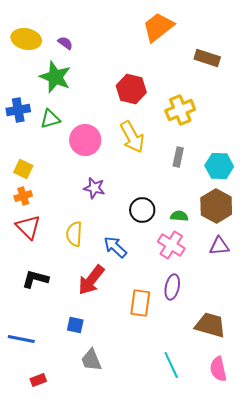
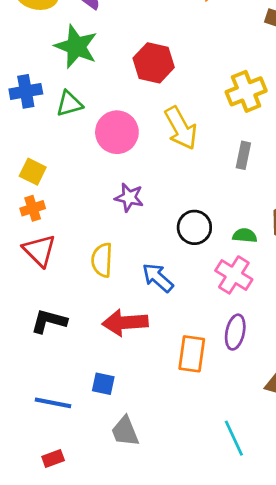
red hexagon: (131, 89) -> (154, 63), moved
red arrow: (91, 280) -> (125, 323), turned 48
blue line: (21, 339) -> (53, 403), moved

